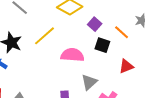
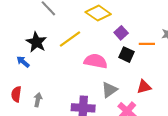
orange line: (122, 32) -> (147, 44), turned -49
red triangle: (126, 66) -> (144, 87), moved

